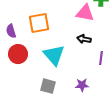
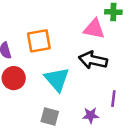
black arrow: (84, 39) -> (93, 60), size x1.6
purple line: (101, 58) -> (113, 99), moved

